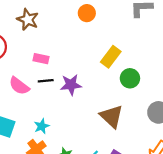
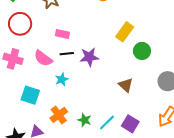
brown triangle: (112, 116) -> (126, 85), size x0.7
cyan star: (42, 126) -> (62, 79), moved

